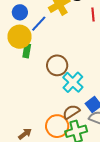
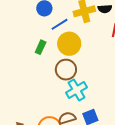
yellow circle: (19, 37) -> (69, 44), moved

